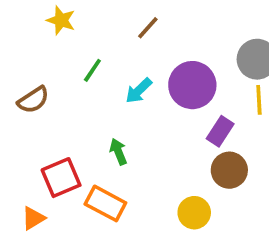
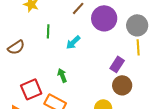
green line: (92, 70) -> (48, 31), turned -32
purple circle: (192, 85) -> (104, 18), moved

